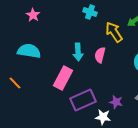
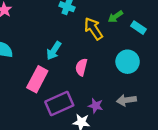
cyan arrow: (78, 52) -> (54, 51), turned 36
pink semicircle: (100, 55) -> (81, 67), moved

